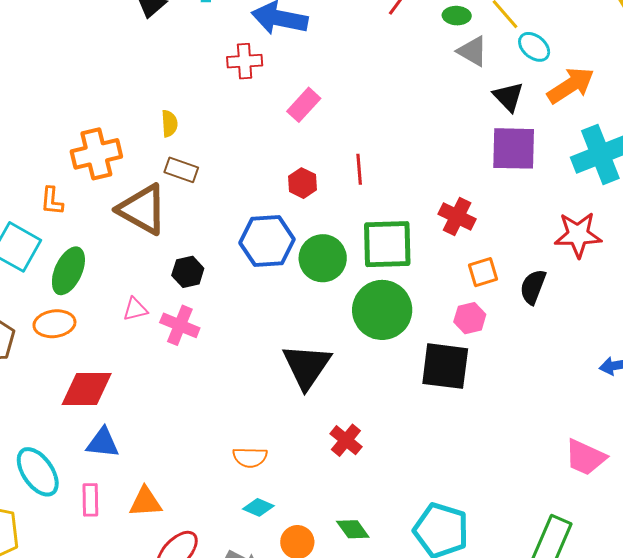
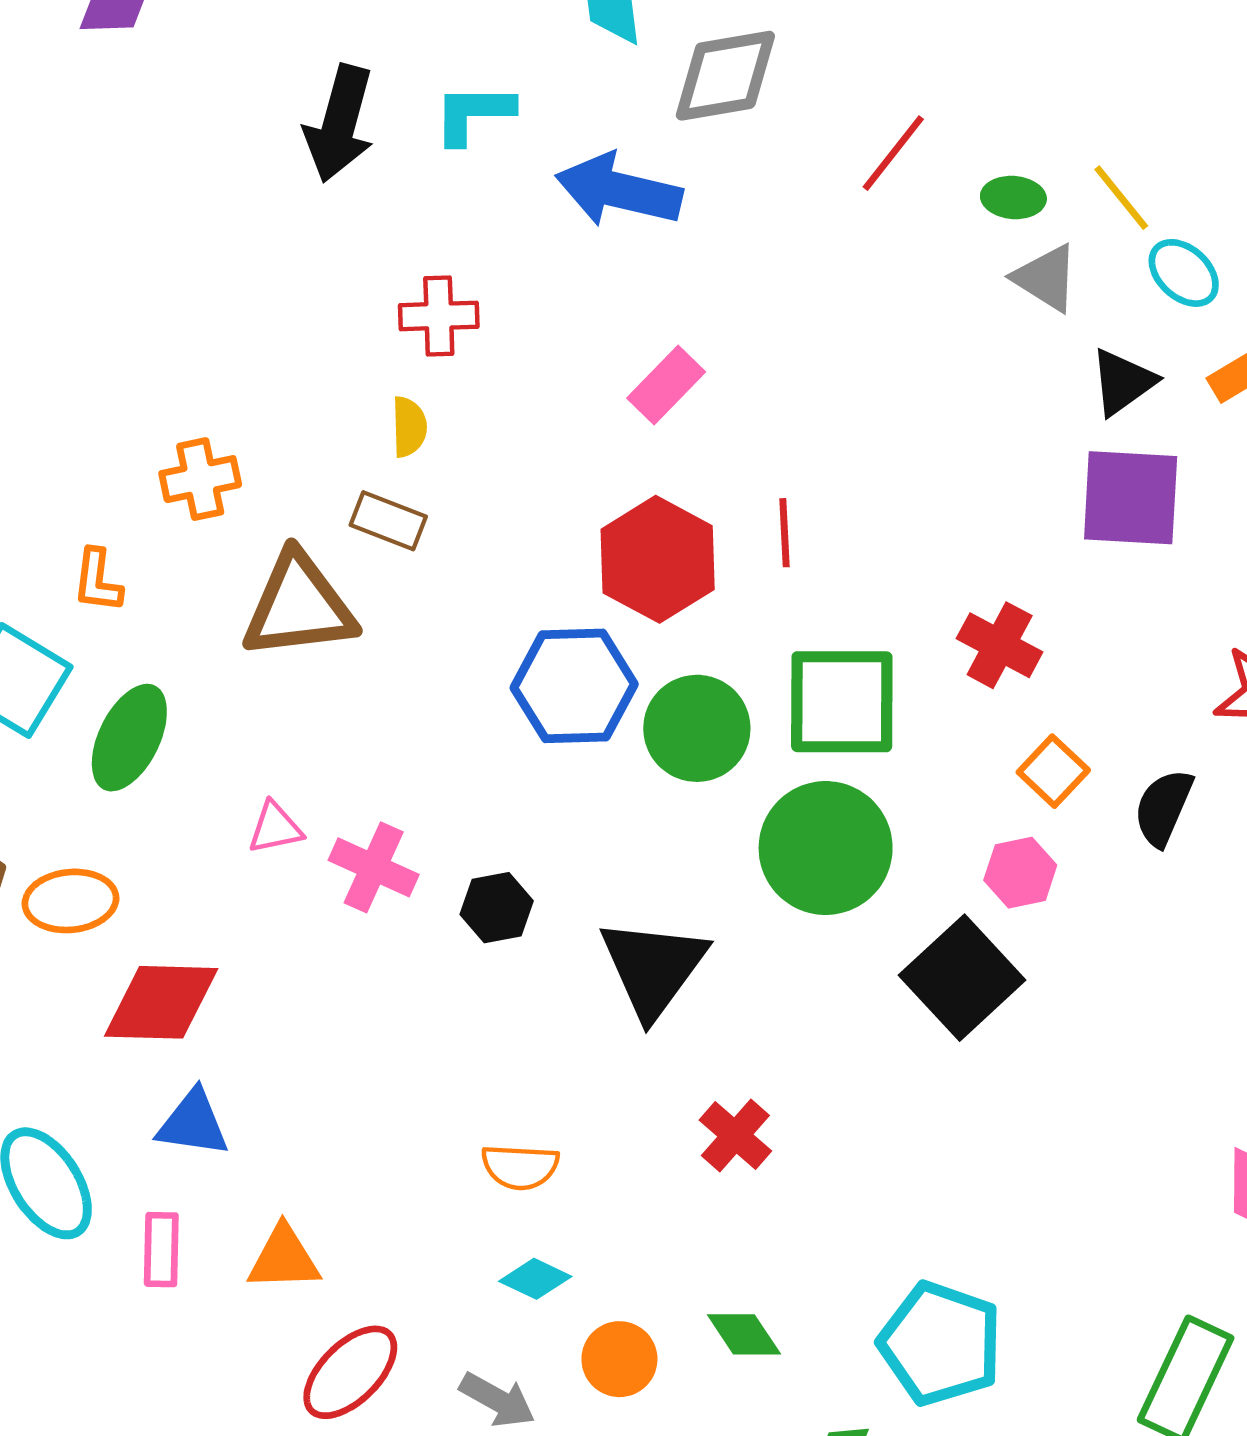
red cross: (245, 61) -> (439, 316), moved
black triangle: (508, 97) -> (1123, 382), turned 36
yellow semicircle: (169, 124) -> (409, 427), moved
orange cross: (96, 154) -> (200, 479), size x0.7
red hexagon: (303, 183) -> (658, 559), size x1.8
brown triangle: (142, 209) -> (299, 606), turned -38
black hexagon: (188, 272) -> (497, 908), moved
orange square: (483, 272) -> (1053, 771), turned -32
orange ellipse: (54, 324) -> (70, 901), moved
black square: (445, 366) -> (962, 978), turned 38

